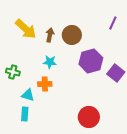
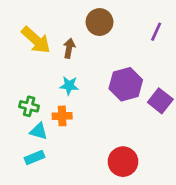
brown circle: (72, 35) -> (99, 22), moved
green cross: (13, 72) -> (29, 106), moved
cyan rectangle: (25, 114) -> (35, 157), turned 64

